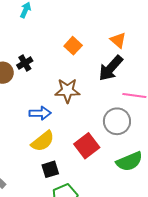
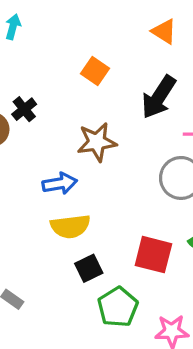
orange triangle: (118, 40) -> (164, 31), moved
yellow semicircle: (43, 141) -> (70, 226), turned 40
red square: (87, 146) -> (153, 255), moved, turned -30

